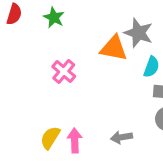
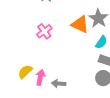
gray arrow: (121, 137) -> (59, 84), moved

